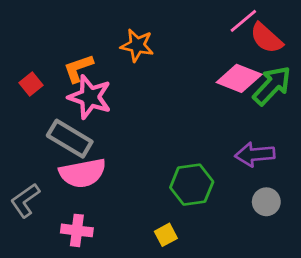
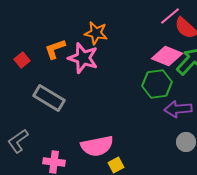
pink star: (90, 97) -> (83, 58), moved
pink semicircle: (83, 173) -> (97, 146), moved
green hexagon: (192, 185) -> (157, 84), moved

